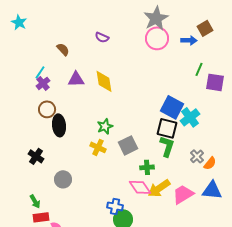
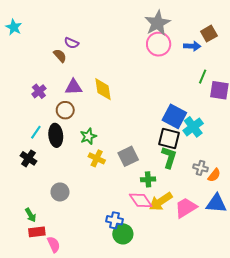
purple semicircle: (102, 37) -> (71, 43), moved
cyan line: (40, 72) -> (36, 132), moved
brown circle: (47, 109) -> (65, 110), moved
green star: (105, 126) -> (88, 136), moved
black cross: (36, 156) -> (28, 158), moved
gray cross: (197, 156) -> (201, 168), turned -32

